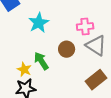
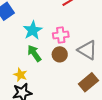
pink cross: (85, 26) -> (61, 35), moved
green arrow: (41, 61) -> (34, 53), moved

